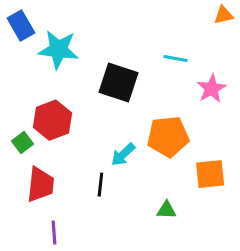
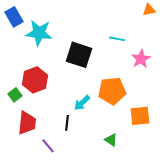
green triangle: (167, 210) -> (111, 140), turned 32
purple line: (54, 233) -> (48, 146), moved, turned -35

